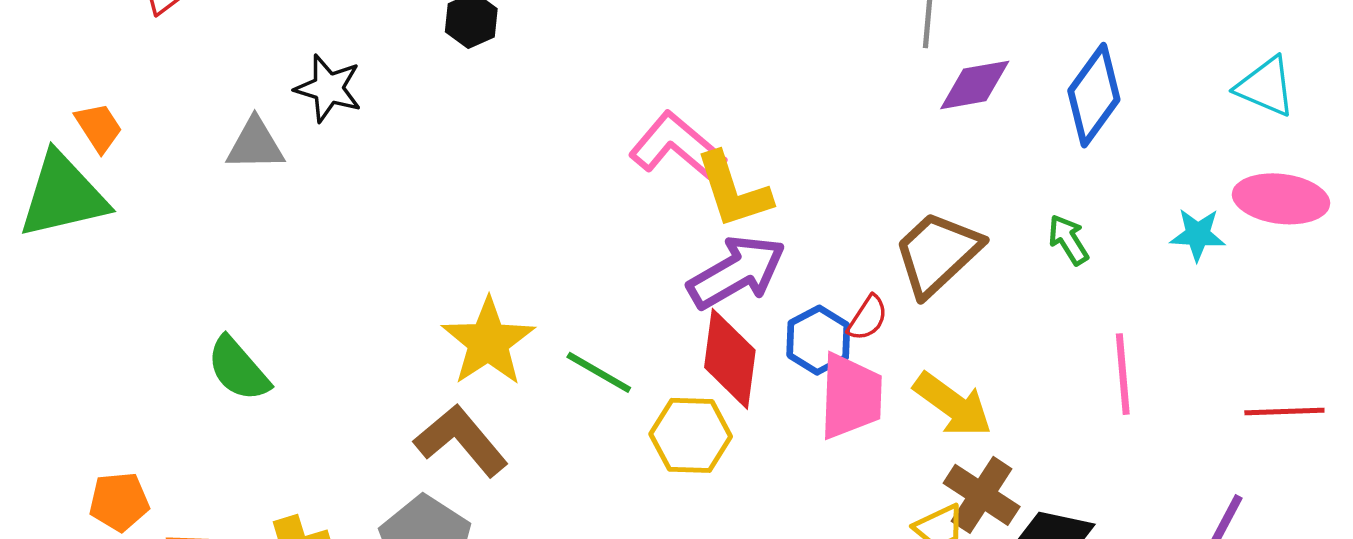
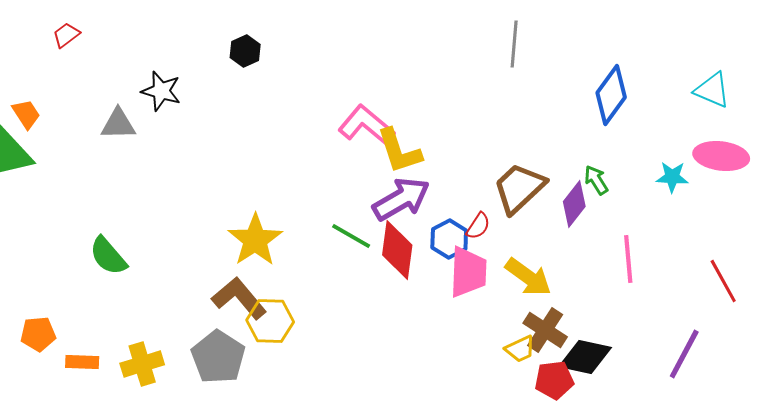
purple diamond: (975, 85) -> (574, 204), moved, turned -42
green line: (599, 372) -> (351, 236), moved
red line: (1284, 412) -> (723, 281), turned 63
yellow hexagon: (691, 435) -> (270, 321), moved

